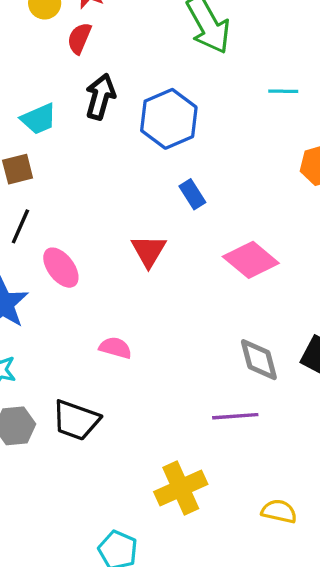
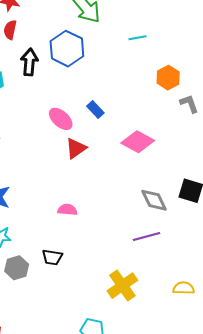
blue hexagon: (169, 119) -> (67, 49), moved
red triangle: (149, 251) -> (76, 148), turned 35
pink ellipse: (61, 268) -> (61, 119), moved
black trapezoid: (76, 420) -> (52, 257), size x0.7

